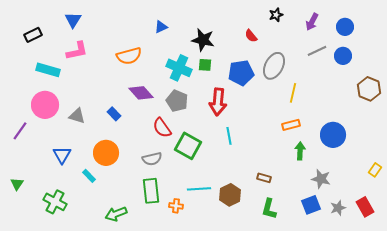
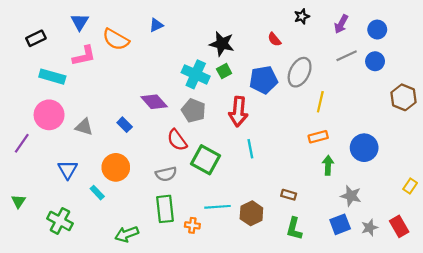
blue triangle: (161, 27) -> (156, 25), moved
orange semicircle: (129, 56) -> (116, 39), moved, turned 45
green square: (205, 65) -> (224, 71), turned -32

